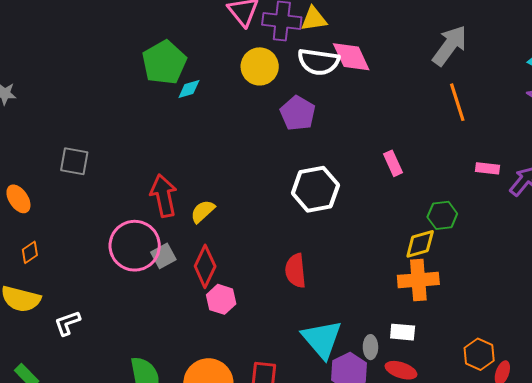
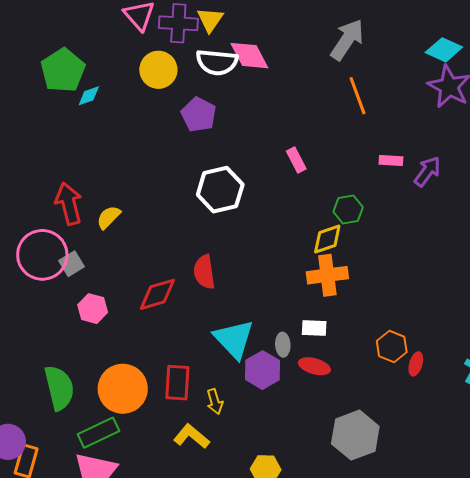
yellow triangle: (314, 19) -> (210, 20), turned -44
red diamond: (205, 266) -> (157, 294), moved, turned 51
pink hexagon: (221, 299) -> (93, 309), moved

